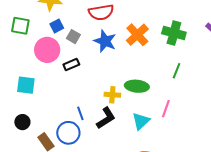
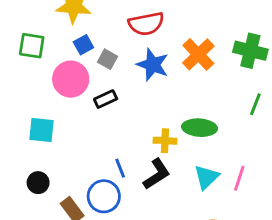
pink line: (166, 109) -> (239, 178), moved

